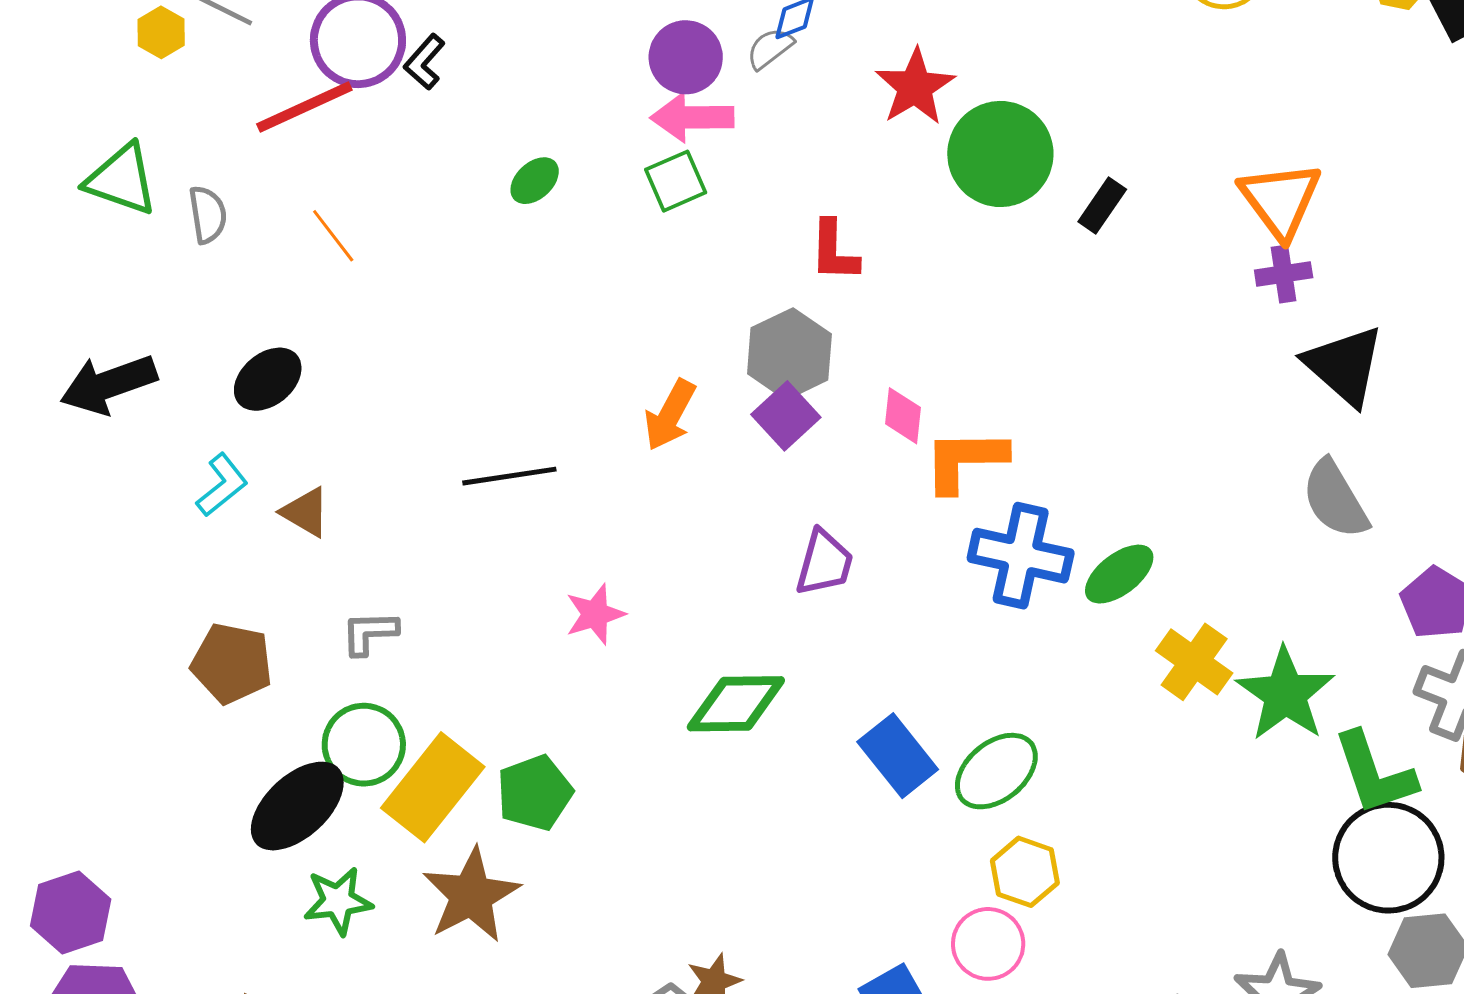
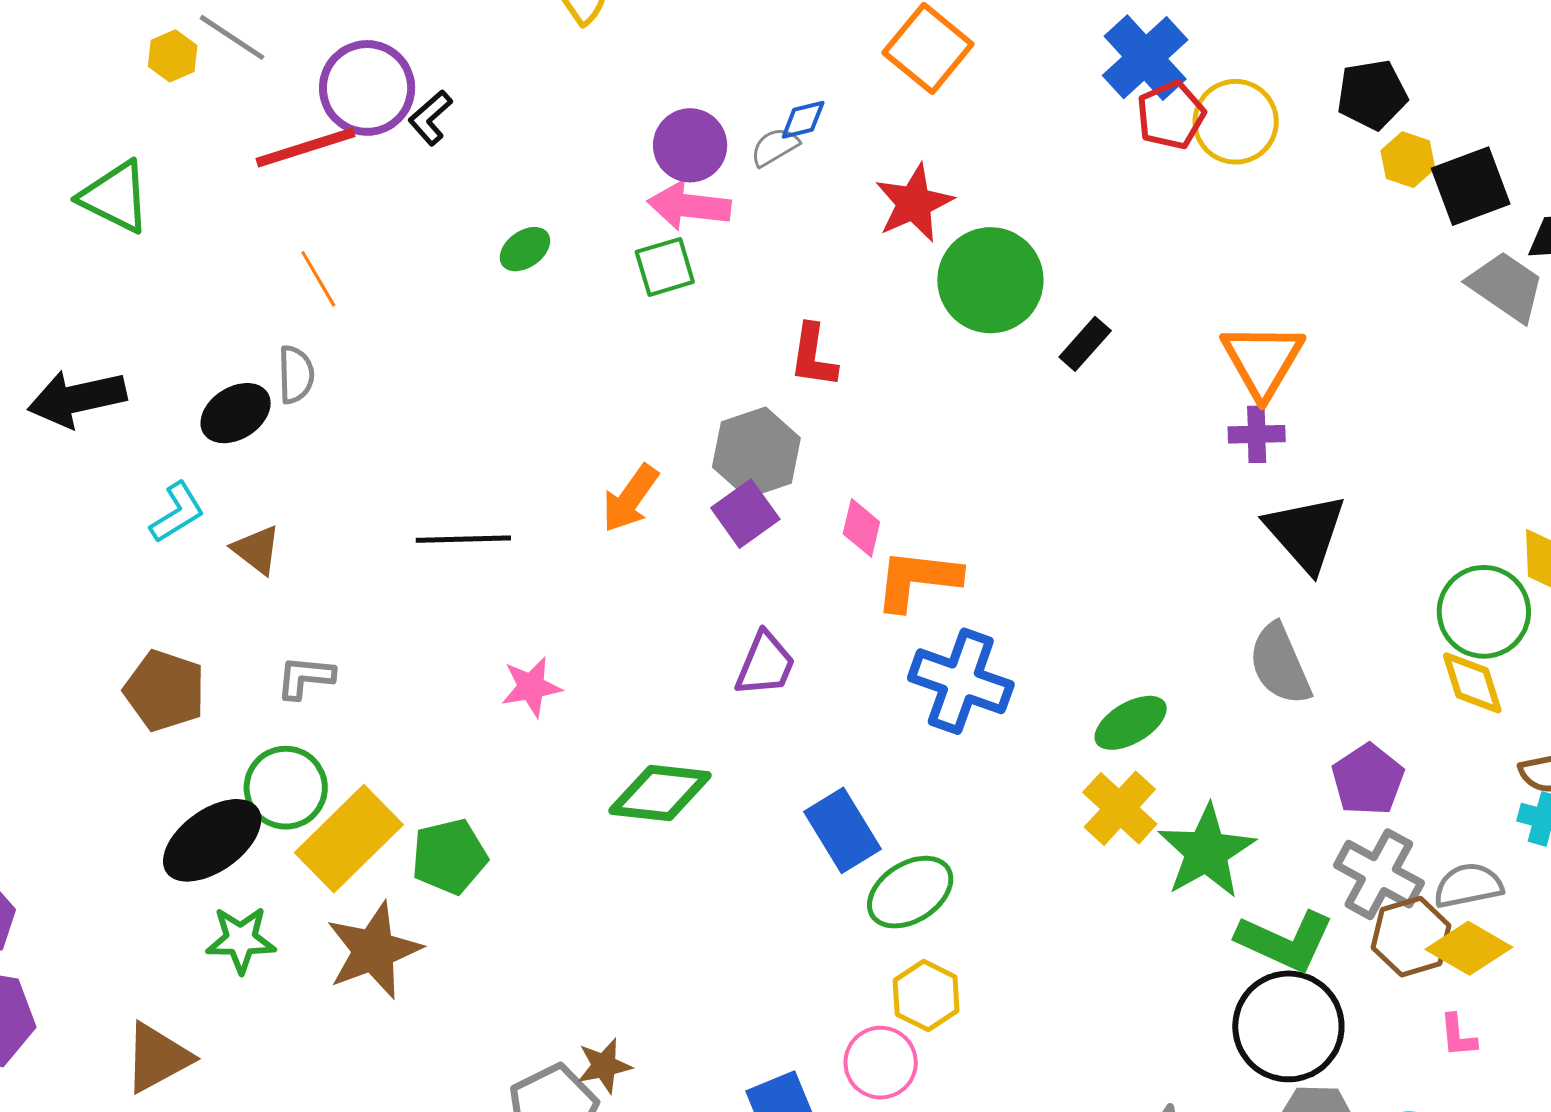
gray semicircle: (208, 215) -> (296, 375), moved
green ellipse: (1119, 574) -> (1131, 723), moved
blue rectangle: (898, 756) -> (843, 830), moved
green L-shape: (1374, 773) -> (1285, 941), turned -54

